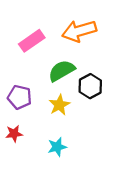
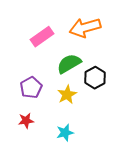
purple pentagon: (20, 97) -> (31, 88), turned 30

